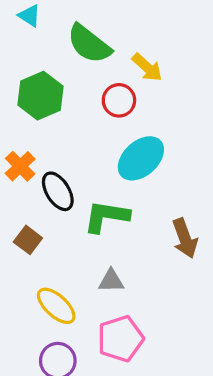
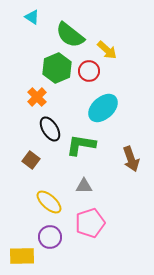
green hexagon: (41, 96) -> (57, 68), moved
orange cross: (20, 166) -> (37, 97), moved

